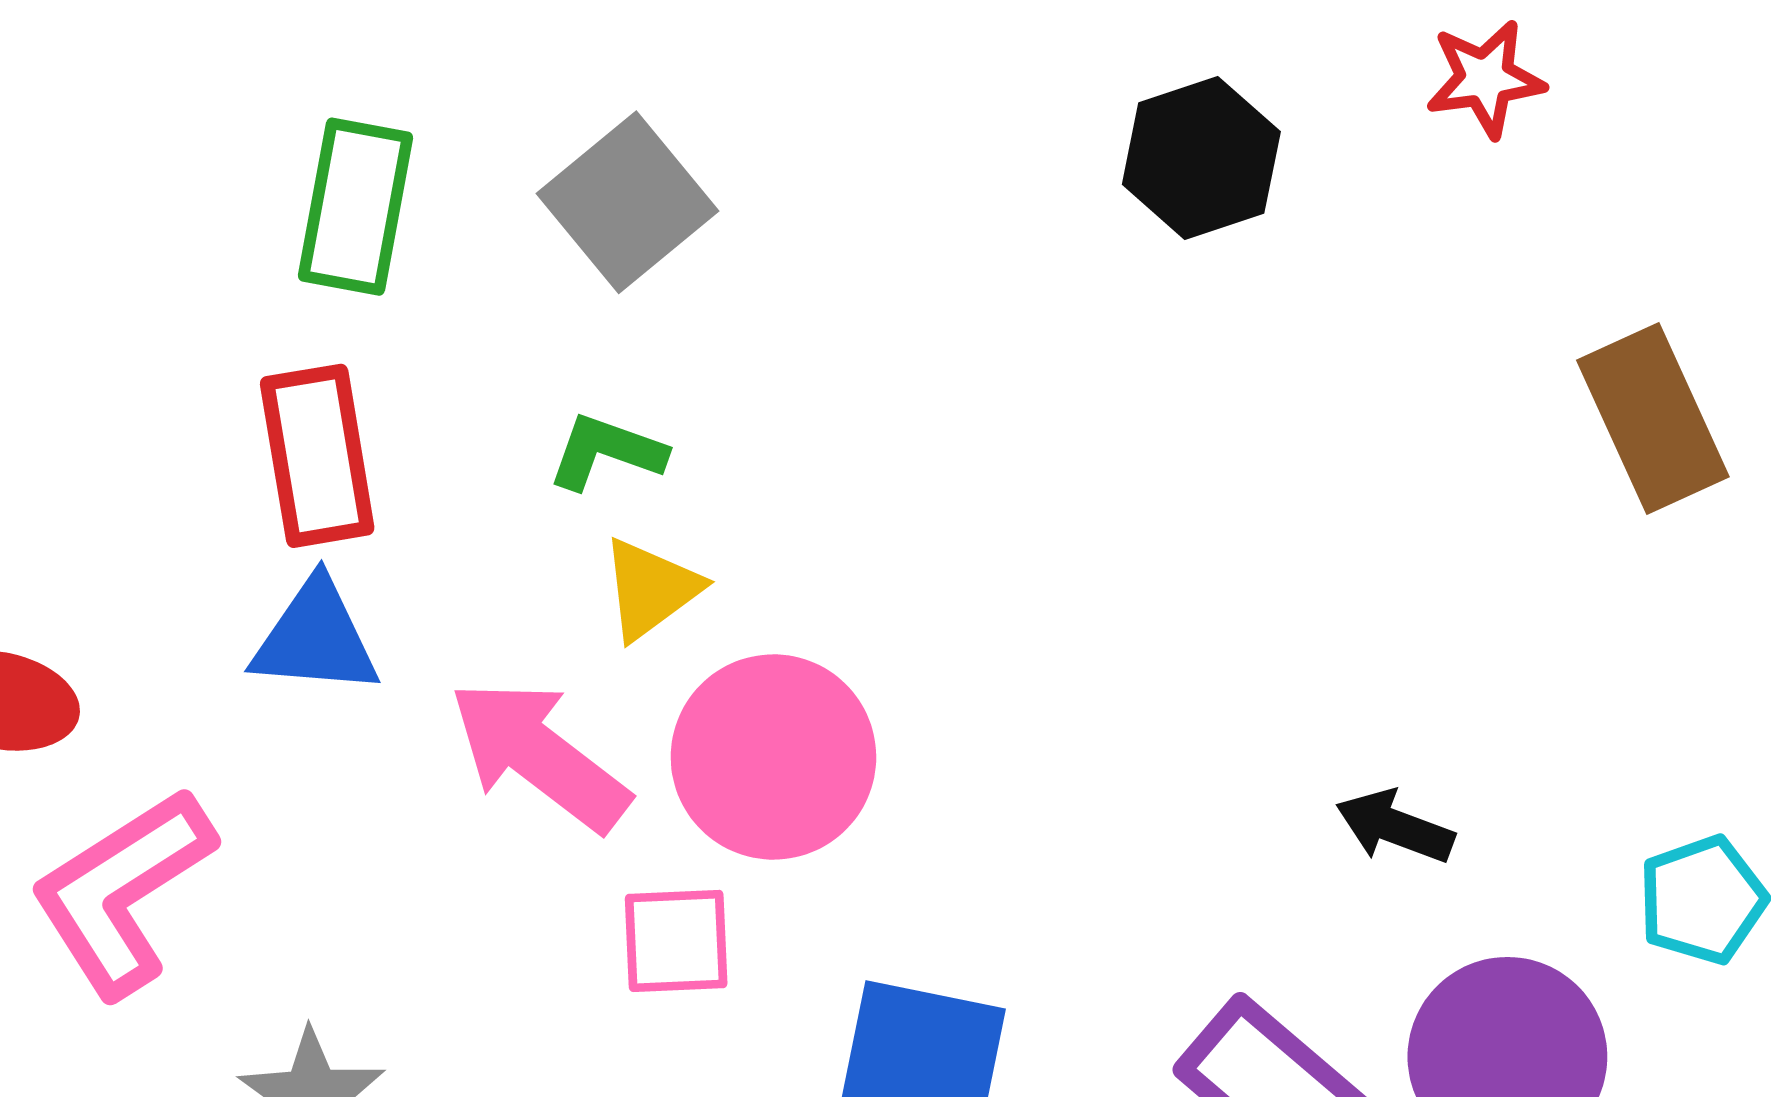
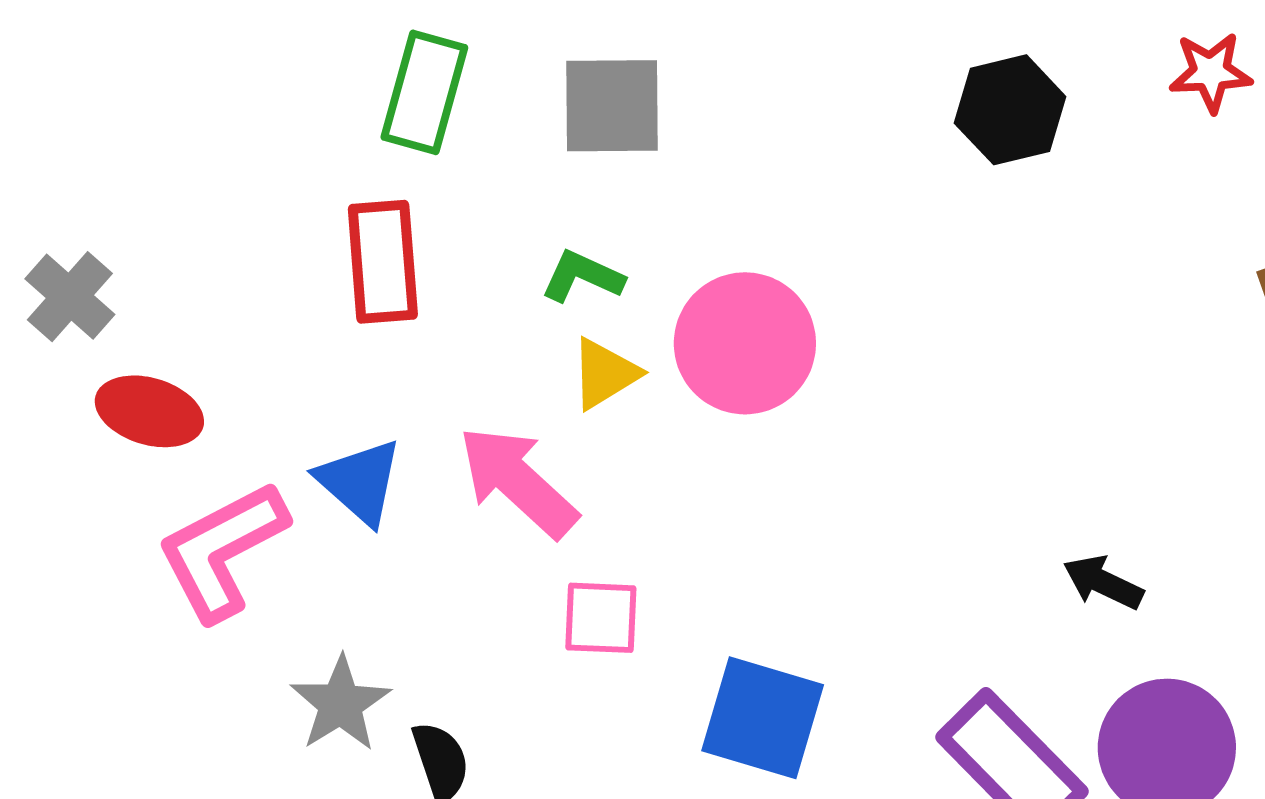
gray square: (627, 202) -> (612, 106), turned 34
blue triangle: (315, 638) -> (360, 482), moved, turned 32
pink circle: (773, 757) -> (745, 343), moved

